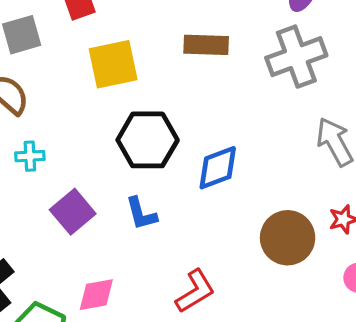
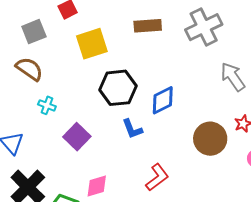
cyan cross: (30, 156) -> (47, 105), turned 30
blue L-shape: (141, 214) -> (132, 129), moved

